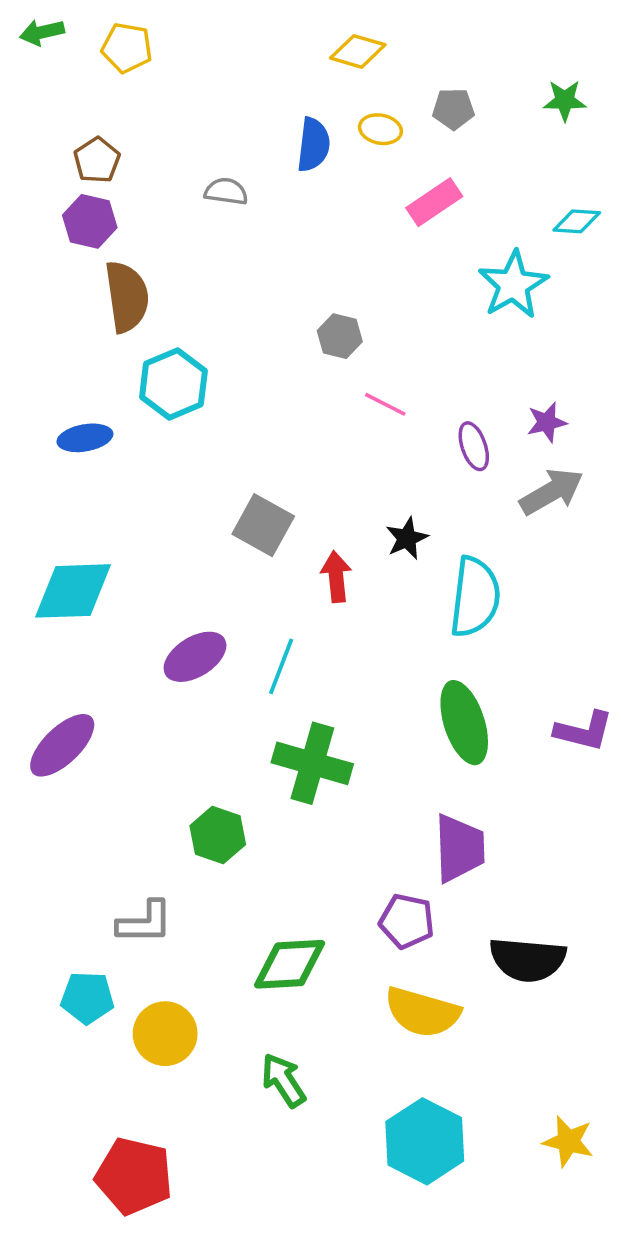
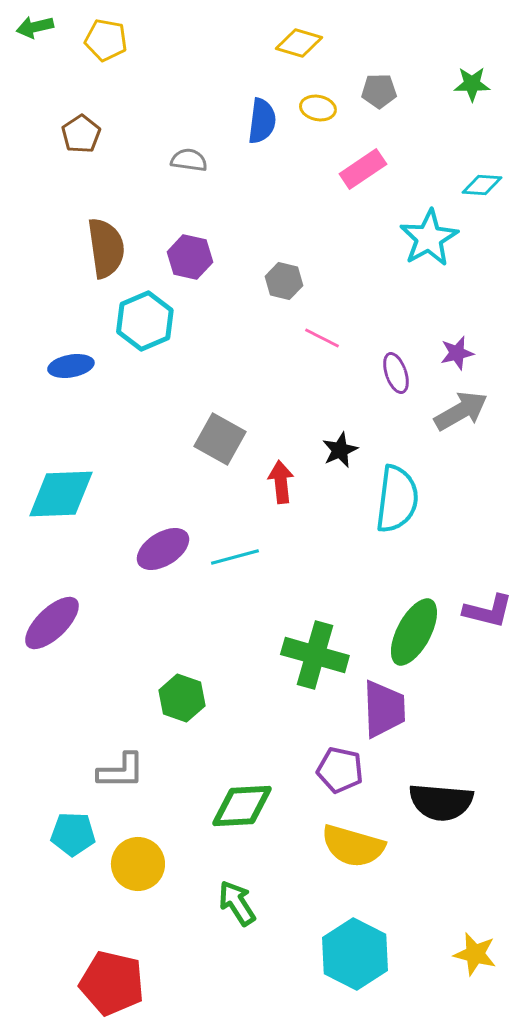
purple hexagon: (90, 221) -> (190, 257), moved
cyan line: (281, 666) -> (235, 557), turned 54
green ellipse: (464, 723) -> (414, 632), moved, turned 46
green cross: (312, 763) -> (315, 655), moved

